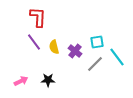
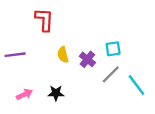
purple line: (34, 42) -> (15, 55), moved, turned -60
cyan line: (117, 57) -> (136, 85), moved

